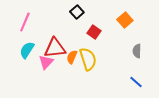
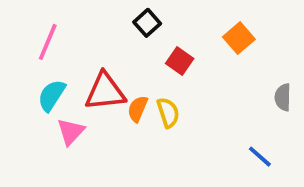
gray semicircle: (137, 51) -> (283, 97), moved
yellow semicircle: (88, 59) -> (168, 113), size x0.7
pink triangle: (46, 62) -> (71, 132), moved

